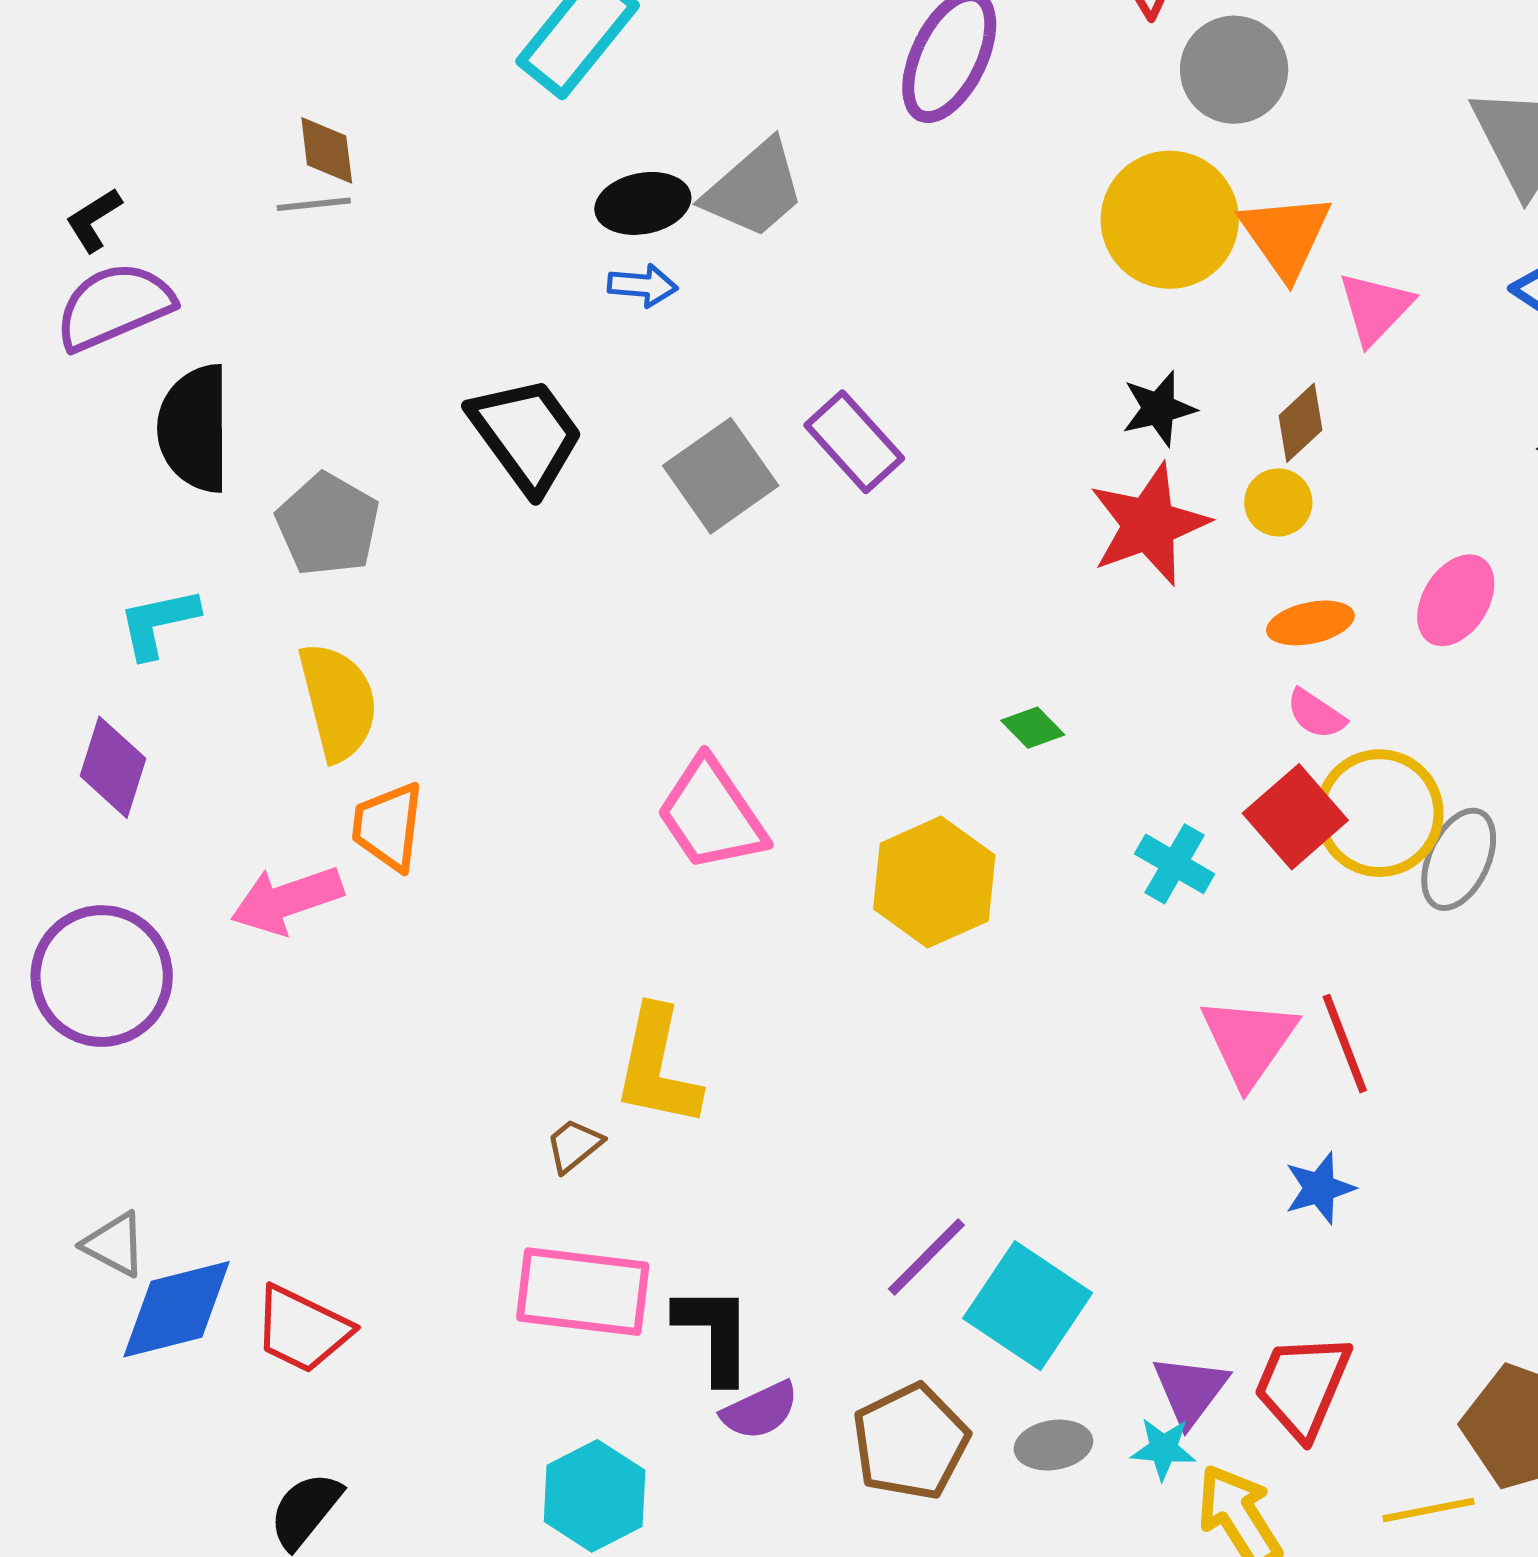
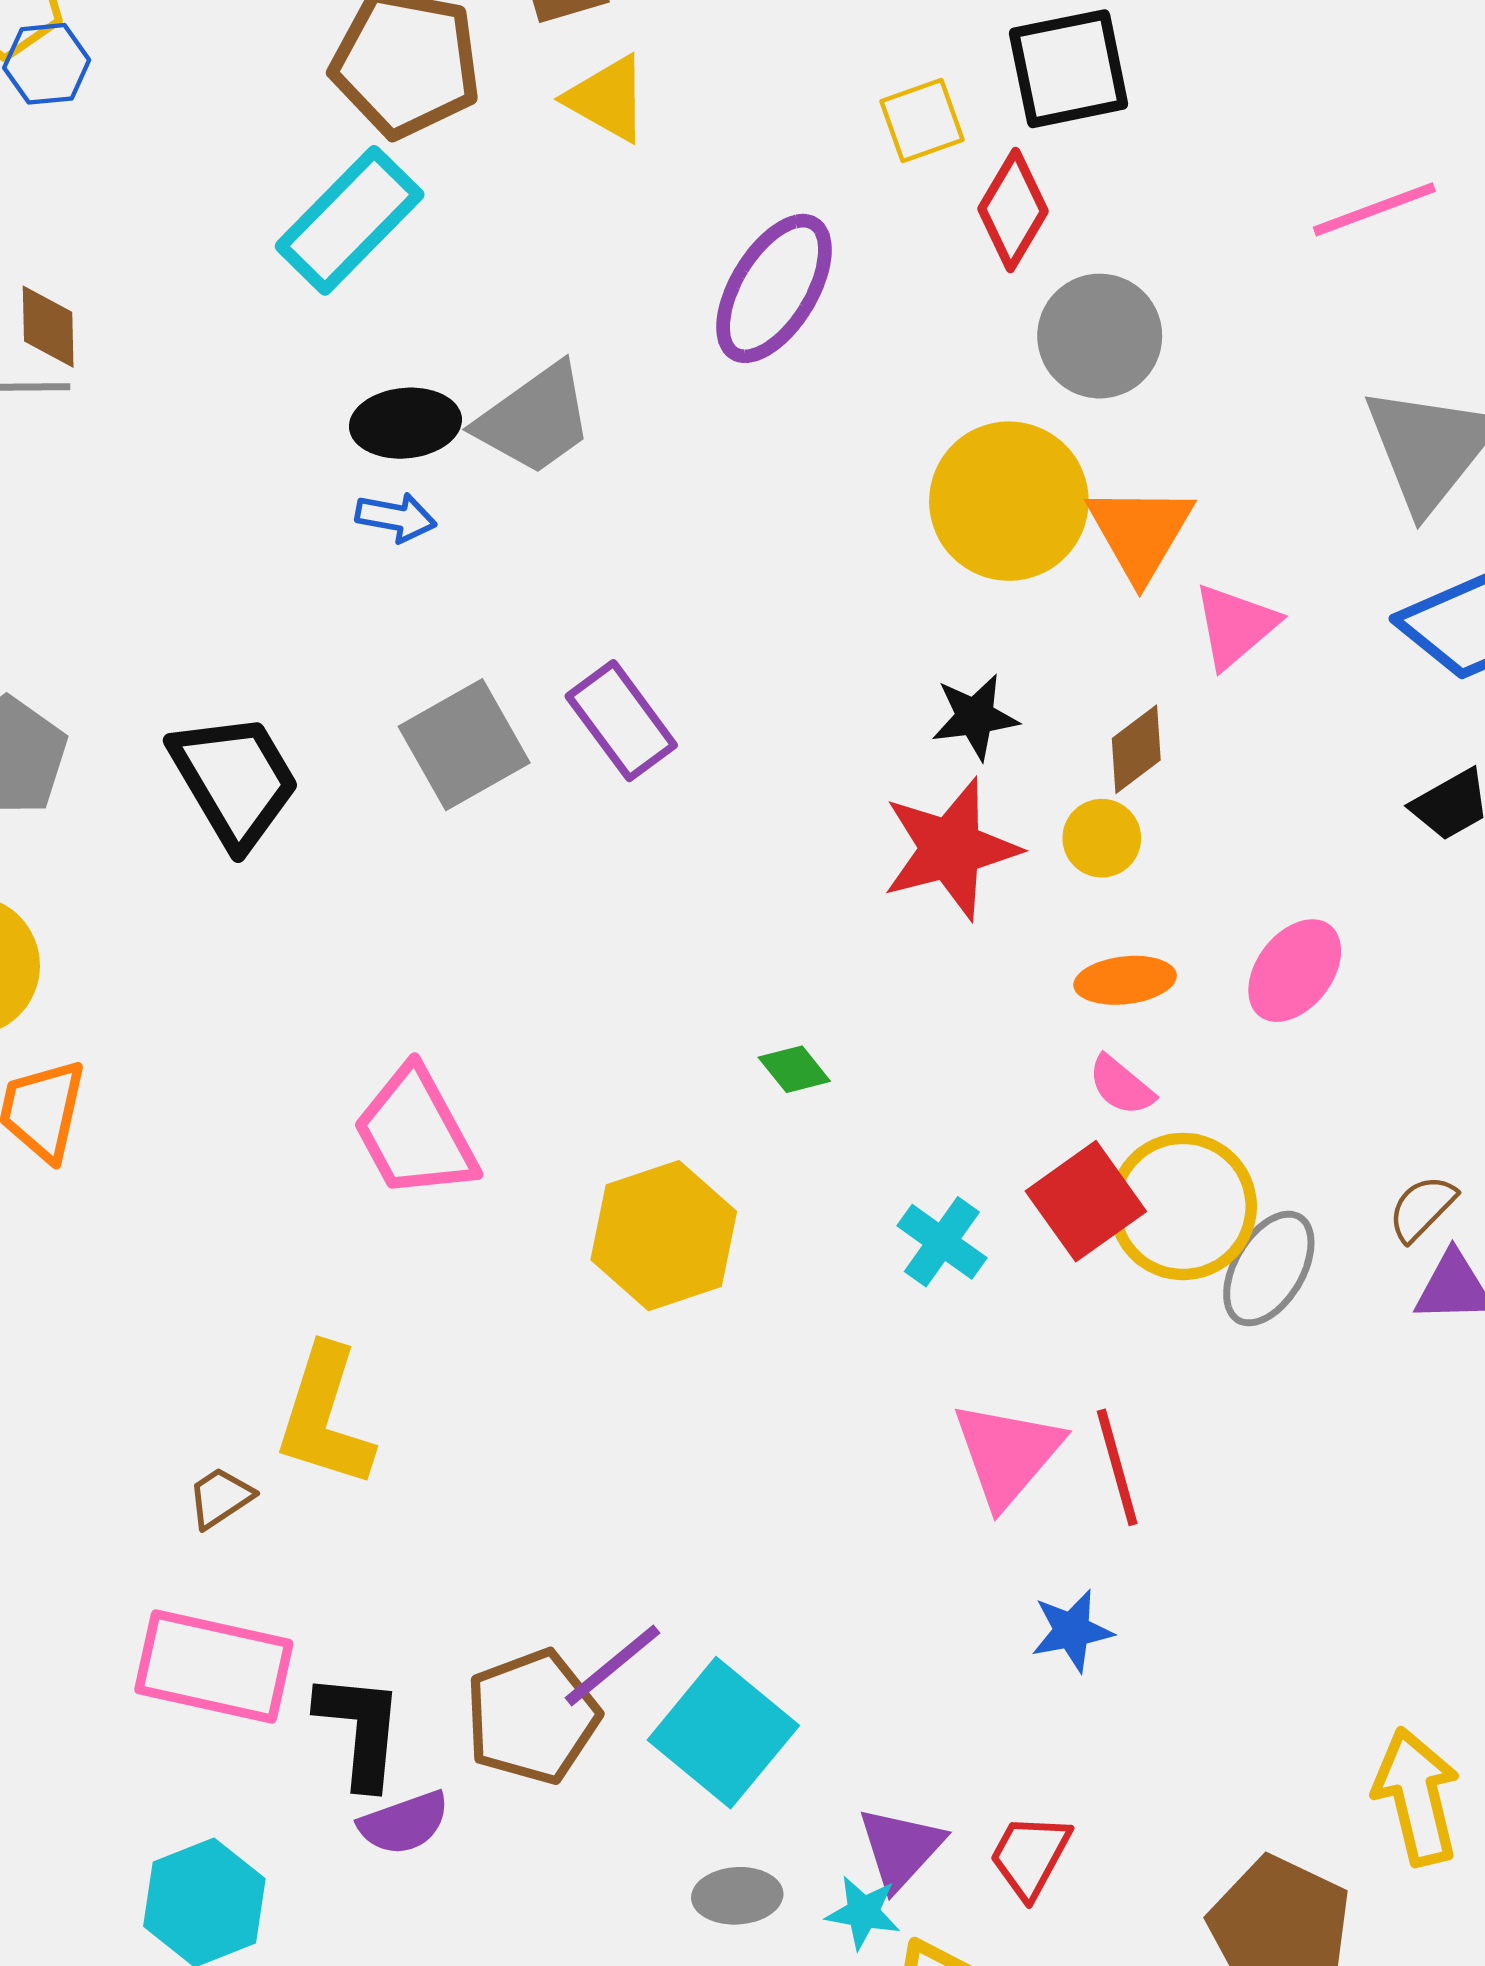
black trapezoid: (526, 435) -> (235, 780), moved
red trapezoid: (1302, 1386) -> (1030, 1856), size x0.7
brown pentagon: (910, 1442) -> (532, 1717), moved

